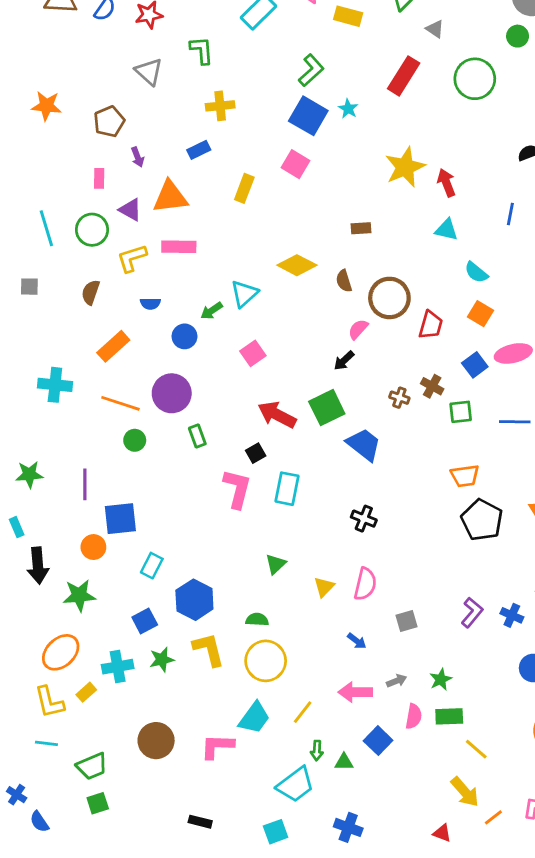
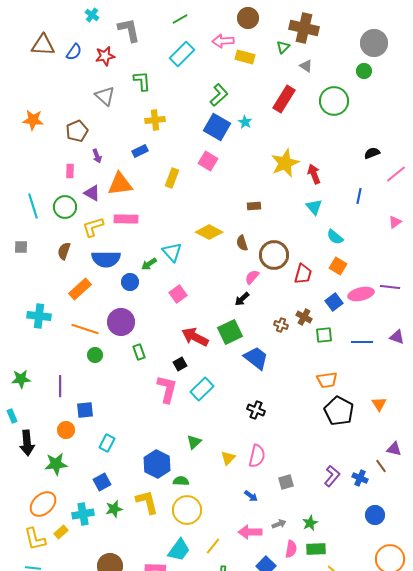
cyan triangle: (446, 230) -> (314, 207), turned 36
cyan triangle: (244, 294) -> (172, 252), turned -30
blue semicircle: (150, 304) -> (106, 259), size x2.0
cyan rectangle: (287, 489) -> (202, 389), turned 35
blue square: (120, 519) -> (85, 410), size x0.7
blue hexagon: (194, 600) -> (157, 464), moved

